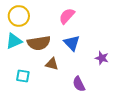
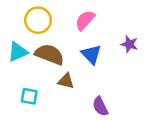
yellow circle: (19, 16) -> (38, 20), moved
brown semicircle: (39, 43) -> (49, 54), turned -150
purple star: (102, 58) -> (129, 44), moved

